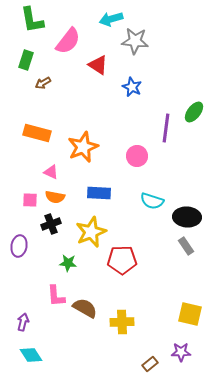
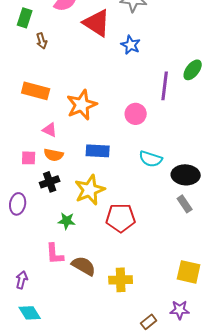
red triangle: (98, 65) -> (97, 23), size x1.4
brown arrow: (43, 83) -> (42, 41), turned -77

